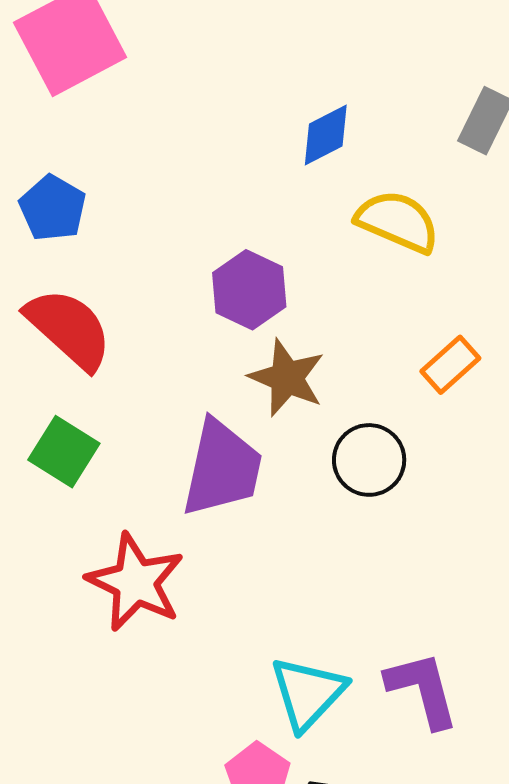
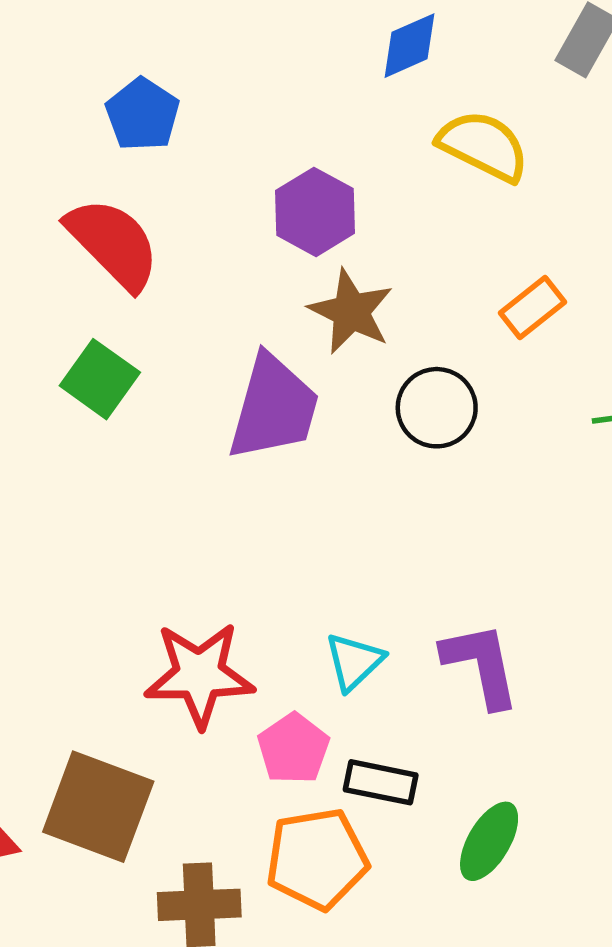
blue pentagon: (53, 208) -> (142, 114), moved
red star: (136, 582) -> (199, 675), moved, turned -30
cyan triangle: (308, 693) -> (354, 662), size x0.7

